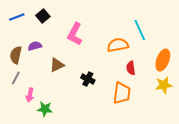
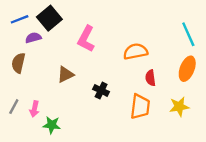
black square: (43, 16) -> (49, 18), size x1.5
cyan line: (140, 30) -> (188, 34), moved
purple semicircle: (35, 46) -> (33, 38), moved
gray line: (16, 78) -> (14, 107), moved
yellow star: (164, 85) -> (179, 107), moved

